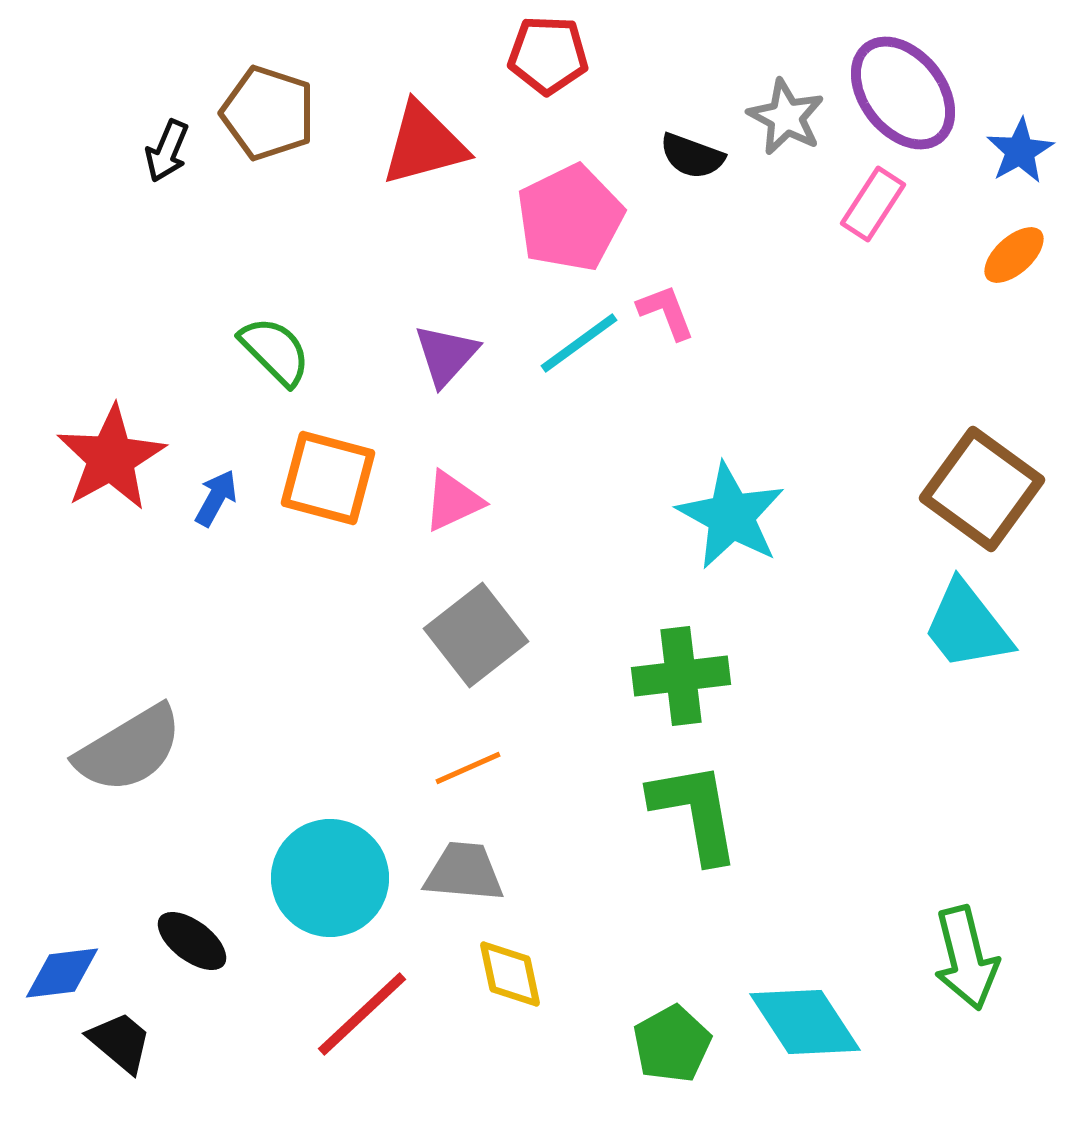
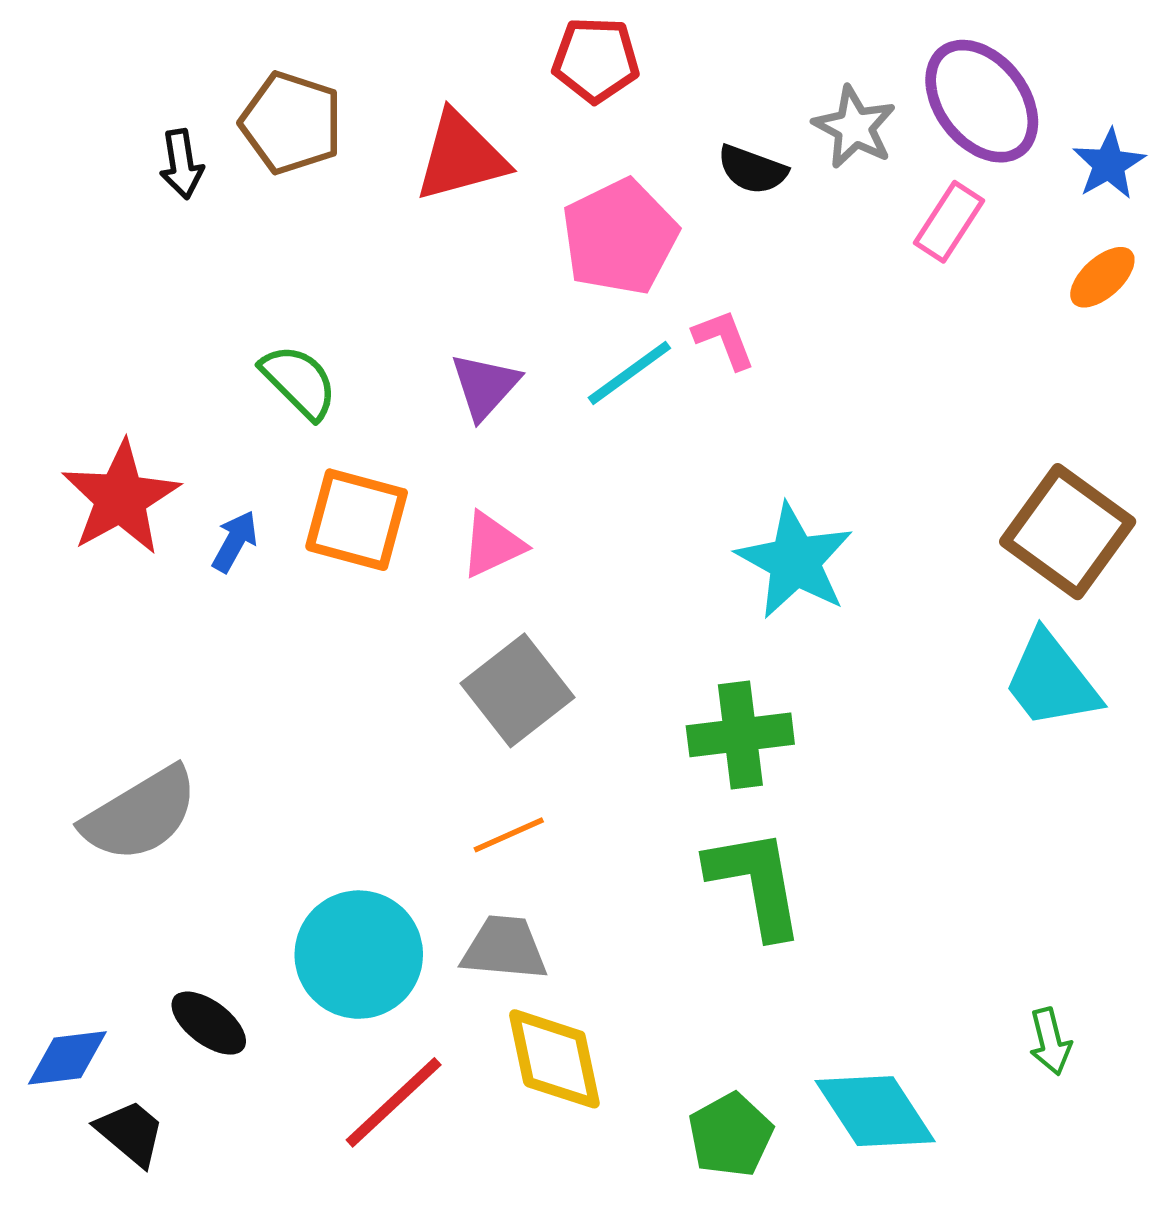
black arrow: (167, 151) -> (182, 164), turned -32
green arrow: (966, 958) -> (1050, 1042), size x0.6
yellow diamond: (510, 974) -> (554, 1059), size x1.4

